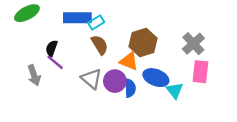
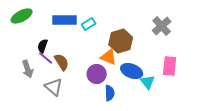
cyan rectangle: (96, 22) -> (89, 24), moved
gray cross: (193, 44) -> (162, 26), moved
brown semicircle: (100, 45) -> (62, 62), moved
gray triangle: (91, 79) -> (54, 87), moved
blue semicircle: (130, 88) -> (110, 93), moved

